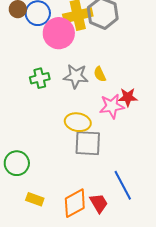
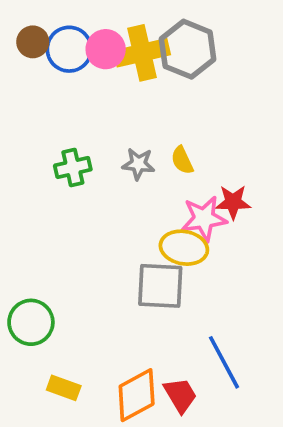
pink circle: (59, 33) -> (106, 49), moved, size x0.7
gray star: (76, 76) -> (138, 164), size x0.7
yellow ellipse: (78, 122) -> (184, 248), moved

